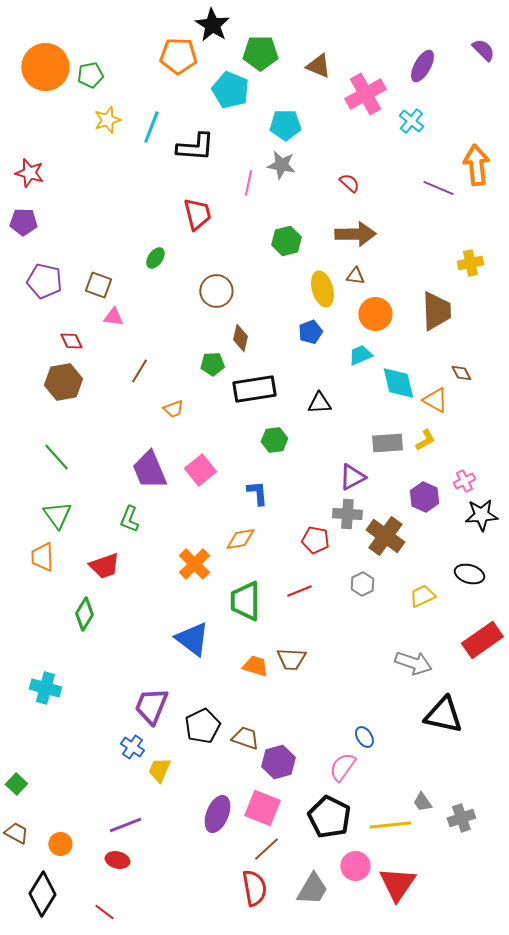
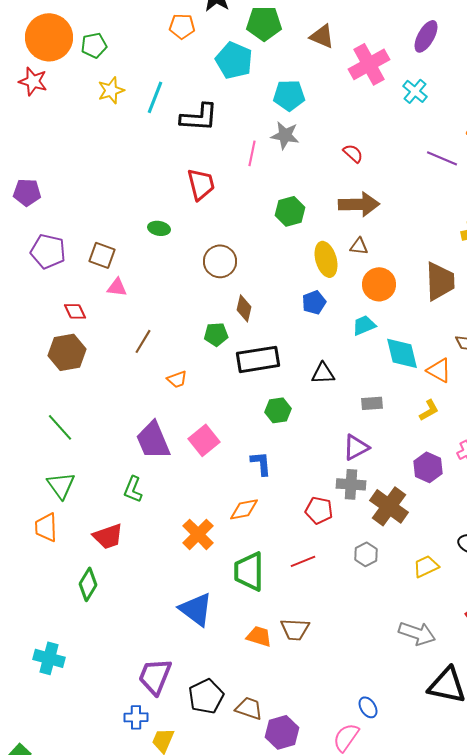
orange pentagon: (178, 56) -> (182, 26), size x0.7
red star: (29, 173) -> (33, 81), moved
green ellipse: (155, 258) -> (159, 228), turned 65
gray rectangle: (387, 443) -> (372, 403), moved, size x0.7
blue cross: (132, 747) -> (136, 717), turned -35

